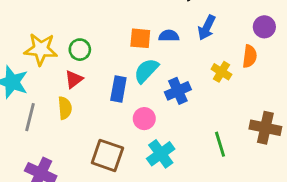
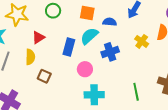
blue semicircle: (169, 36) -> (110, 22), moved
green circle: (80, 50) -> (53, 11), moved
cyan cross: (161, 154) -> (94, 95), turned 30
brown square: (107, 155) -> (44, 76), moved, size x0.6

